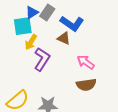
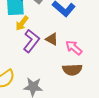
brown triangle: (64, 38) -> (52, 39), moved

